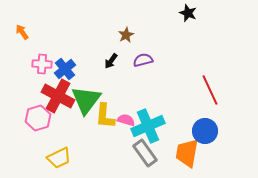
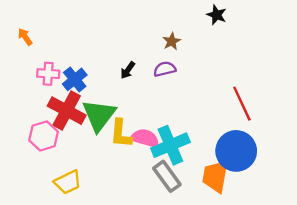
brown star: (126, 35) -> (172, 41), moved
pink semicircle: (126, 120) -> (145, 138), size x1.4
blue circle: (205, 131) -> (236, 151), size x1.4

